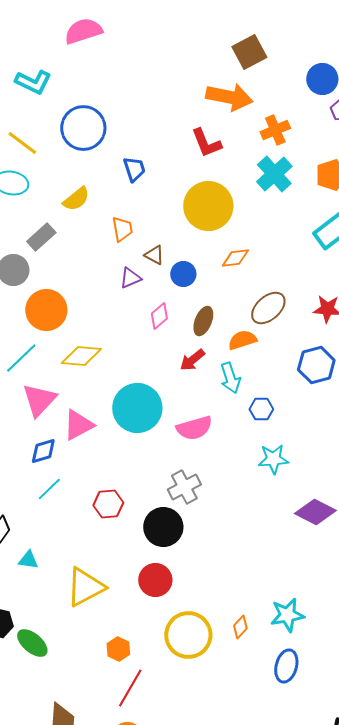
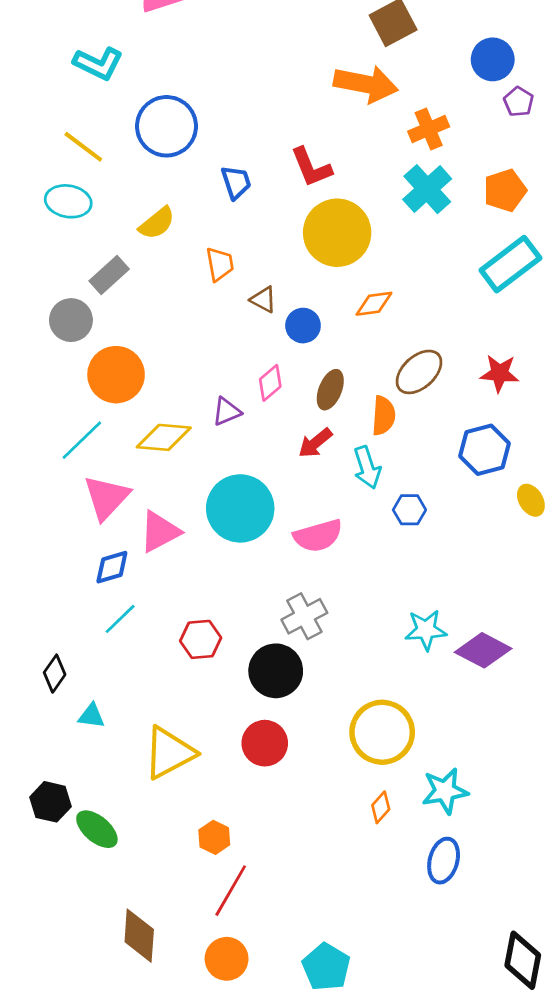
red L-shape: (206, 143) -> (311, 167), moved
purple triangle: (130, 278) -> (227, 412), moved
orange semicircle: (242, 340) -> (384, 416), turned 112
cyan star: (273, 459) -> (426, 630), moved
yellow circle: (188, 635) -> (382, 732), moved

